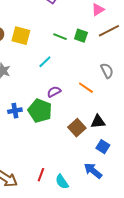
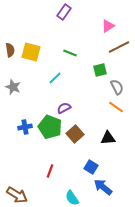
green square: (81, 36) -> (100, 70), moved, turned -32
orange line: (86, 88) -> (116, 107), moved
brown square: (77, 128) -> (75, 134), moved
blue square: (103, 147) -> (91, 167), moved
red line: (41, 175) -> (50, 171), moved

